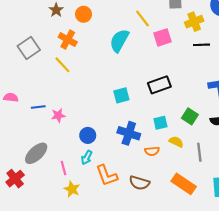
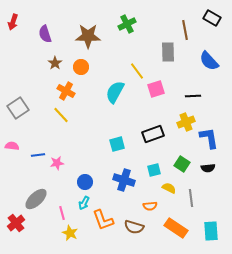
yellow cross: (194, 22) -> (186, 122), moved
gray square: (29, 48) -> (18, 108), moved
orange semicircle: (152, 151) -> (150, 206), moved

